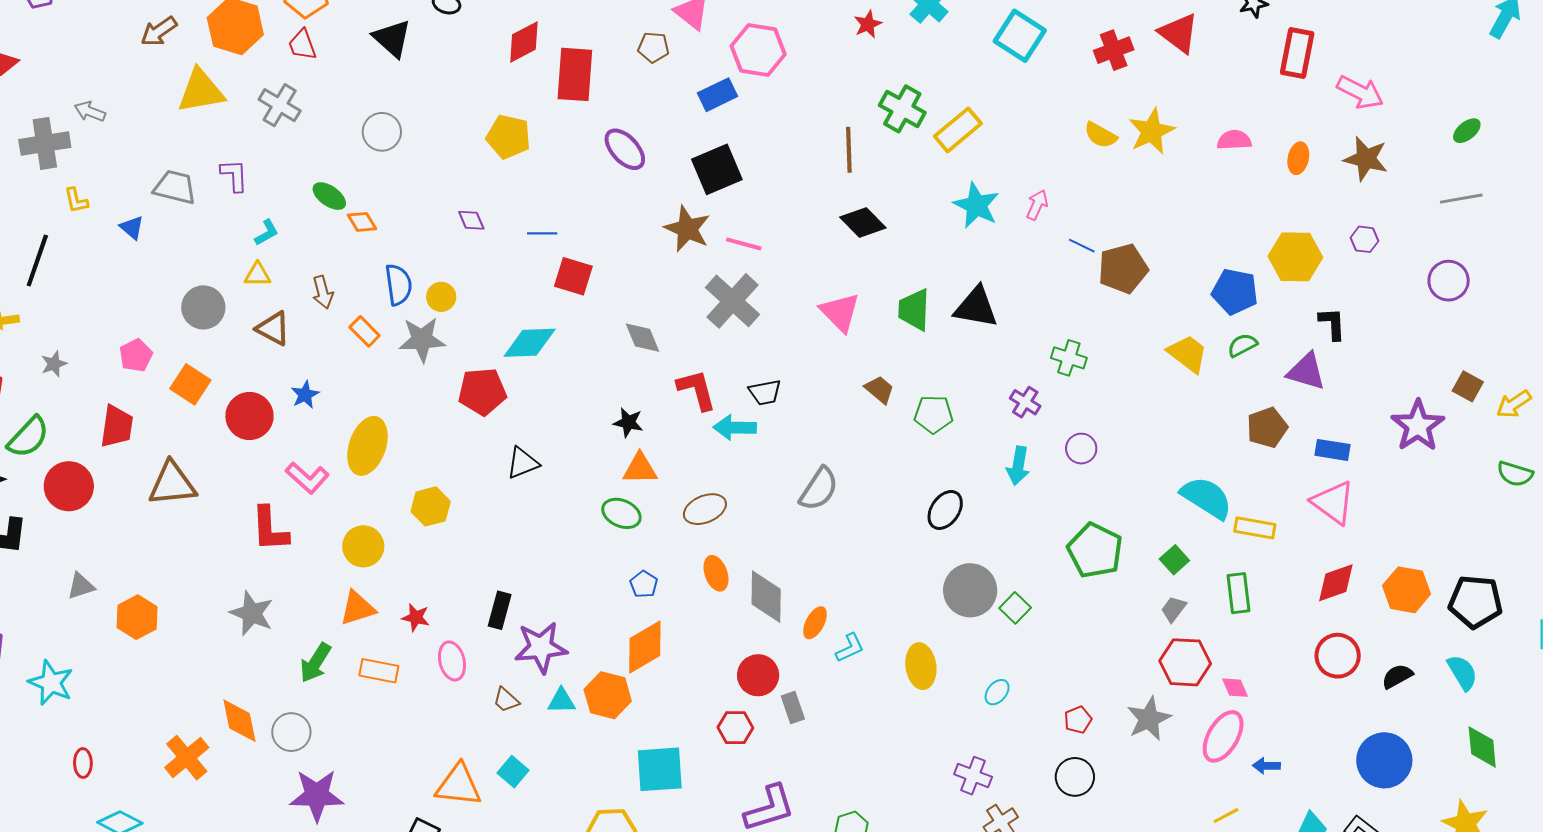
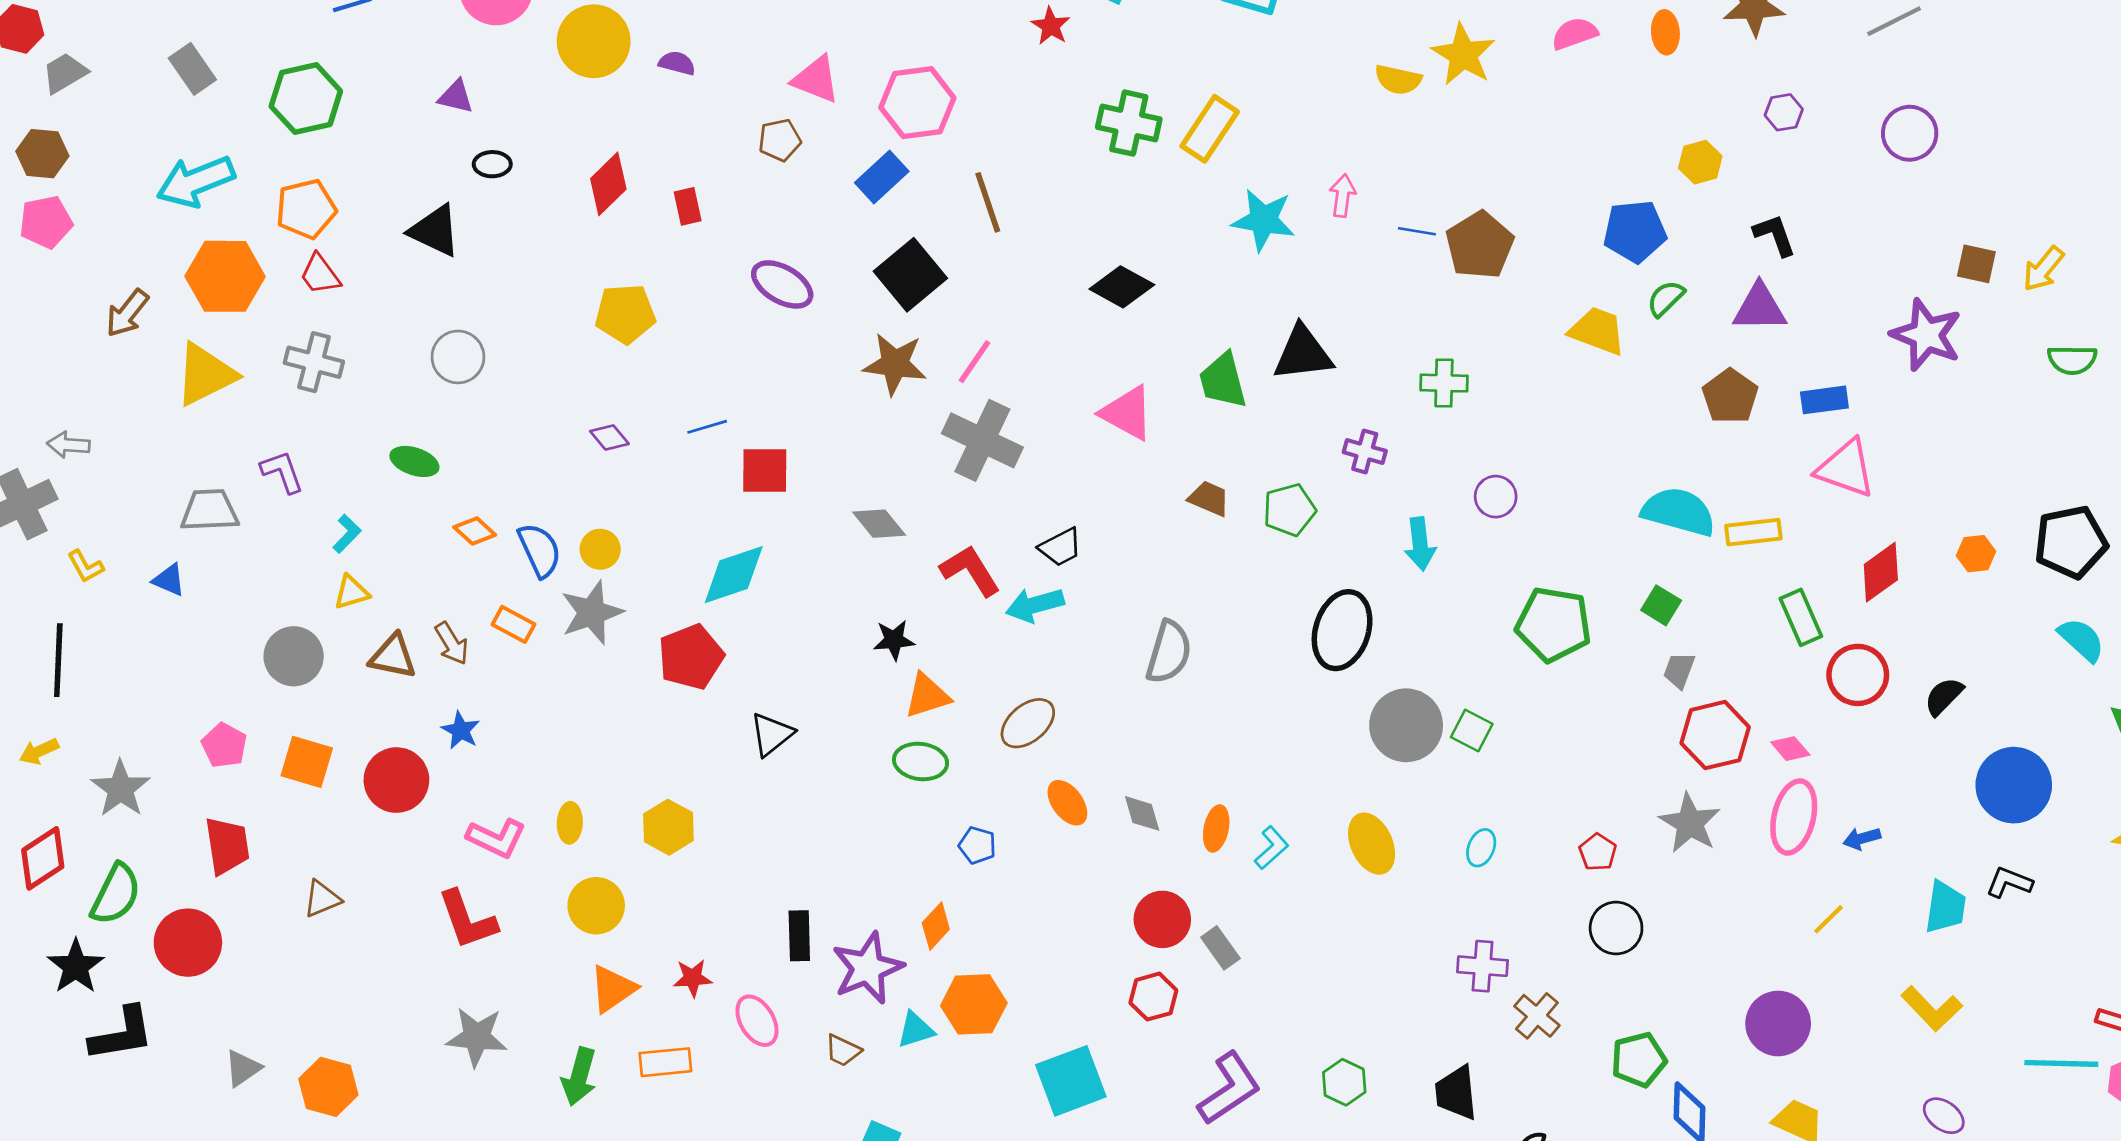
red rectangle: (575, 74) -> (688, 206), size x0.5
brown line: (849, 150) -> (988, 202), moved
orange diamond: (362, 222) -> (475, 531), moved
pink line: (744, 244) -> (975, 362), turned -54
yellow hexagon: (1295, 257) -> (1700, 162), size x0.6
brown arrow: (323, 292) -> (452, 643), moved
gray star: (54, 364) -> (121, 789), size x1.6
purple cross: (1025, 402) -> (1365, 452), moved
yellow ellipse: (367, 446) -> (570, 823), moved, size x0.5
brown triangle: (172, 484) -> (322, 899), size x0.6
black ellipse: (945, 510) -> (1342, 630), size x1.4
orange hexagon: (1407, 590) -> (1976, 554), size x0.6
green rectangle: (1238, 593) -> (1801, 617), moved
gray diamond: (766, 597) -> (1142, 813), size x0.6
orange diamond: (645, 647) -> (936, 926), moved, size x0.6
red circle: (1338, 656) -> (1858, 675), moved
black semicircle: (1397, 676) -> (1944, 696), moved

